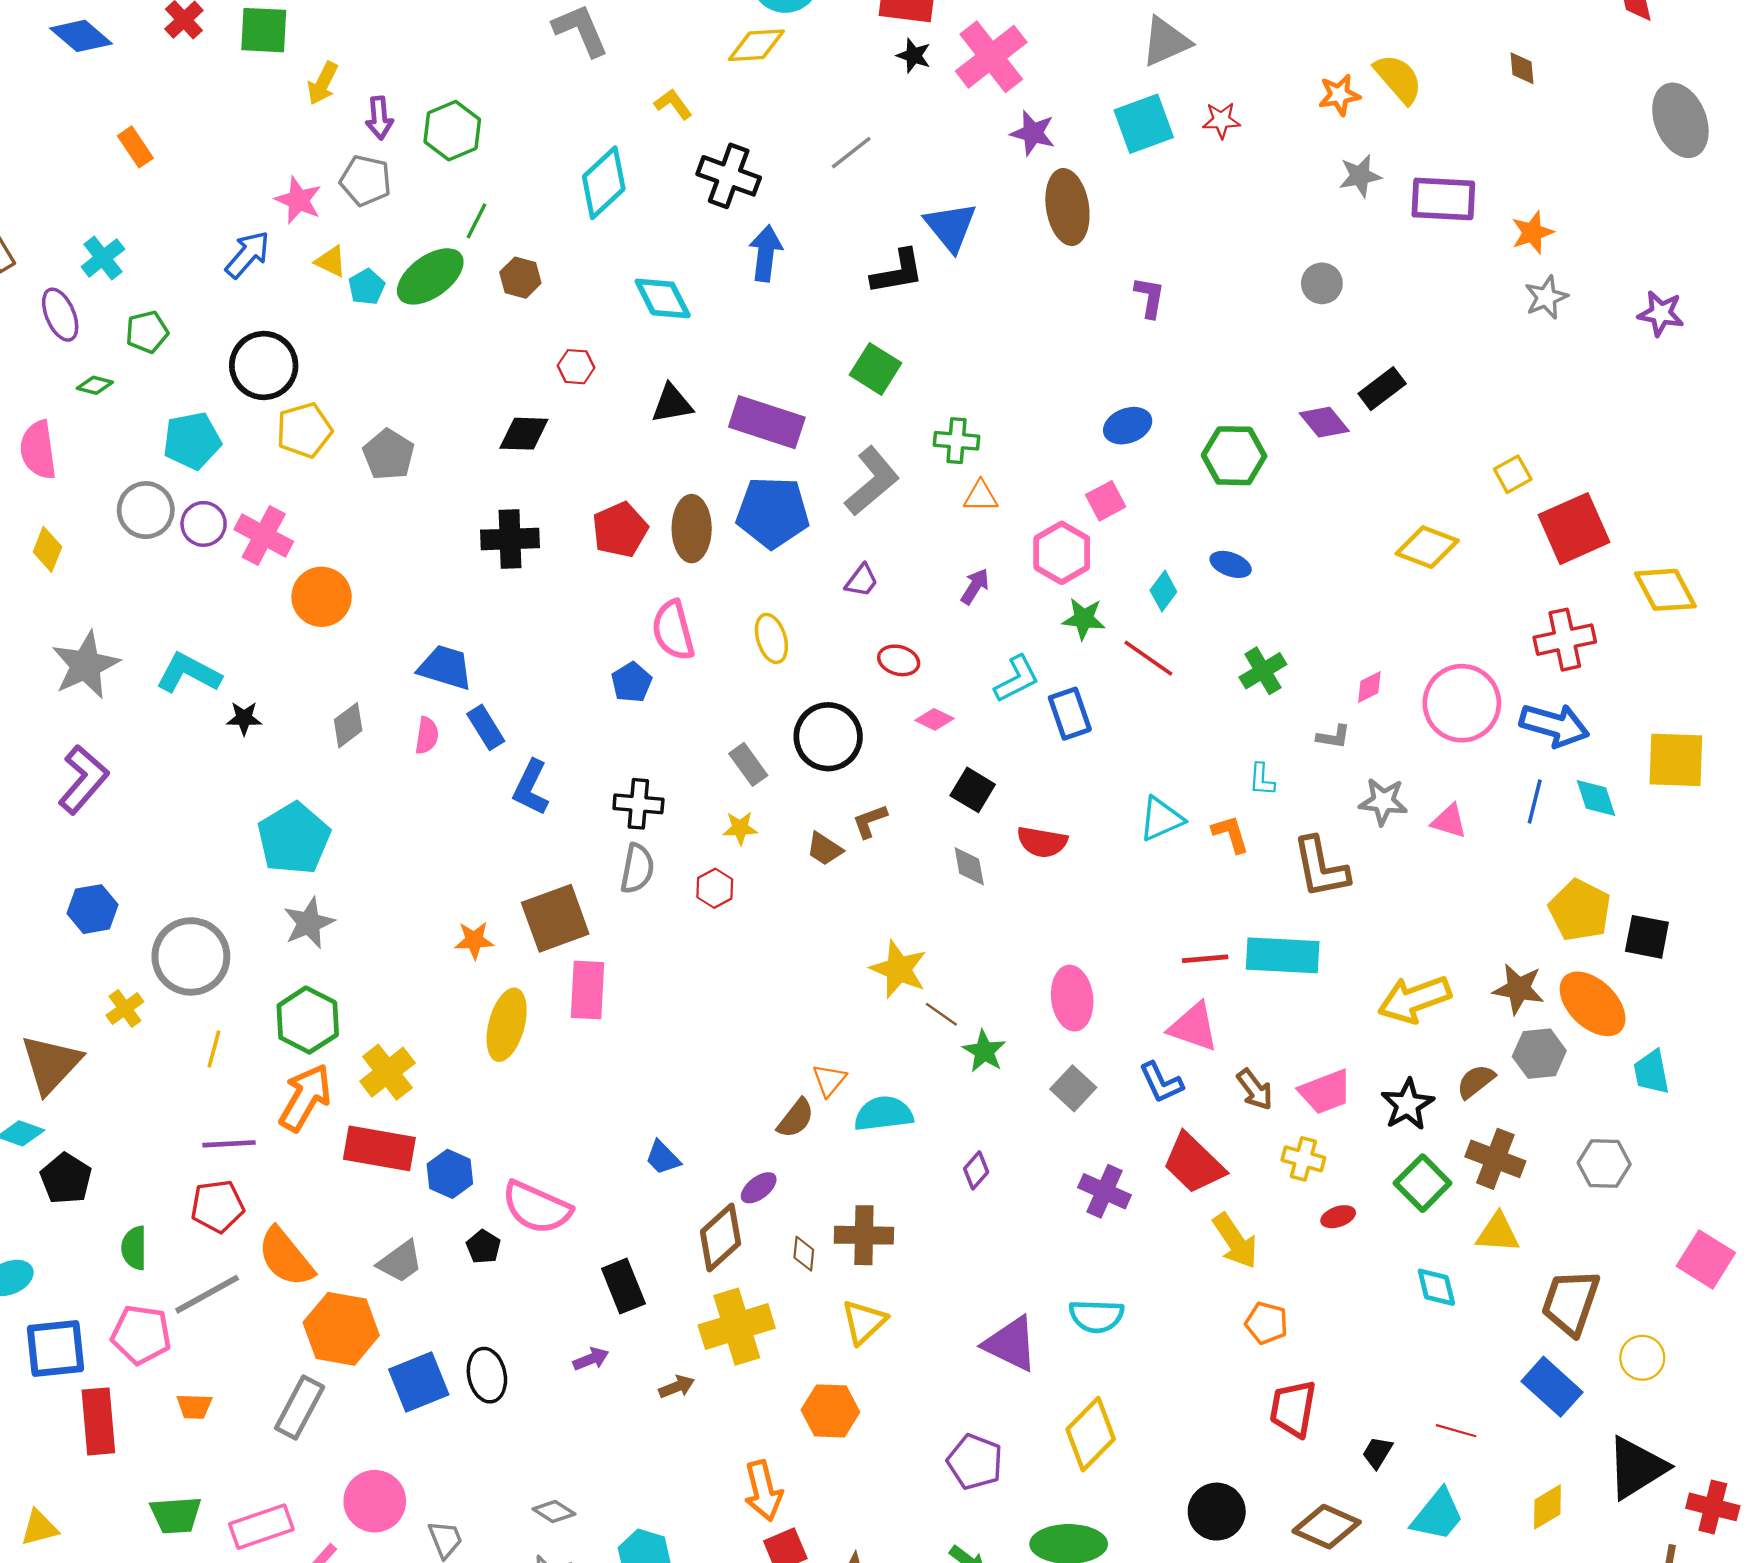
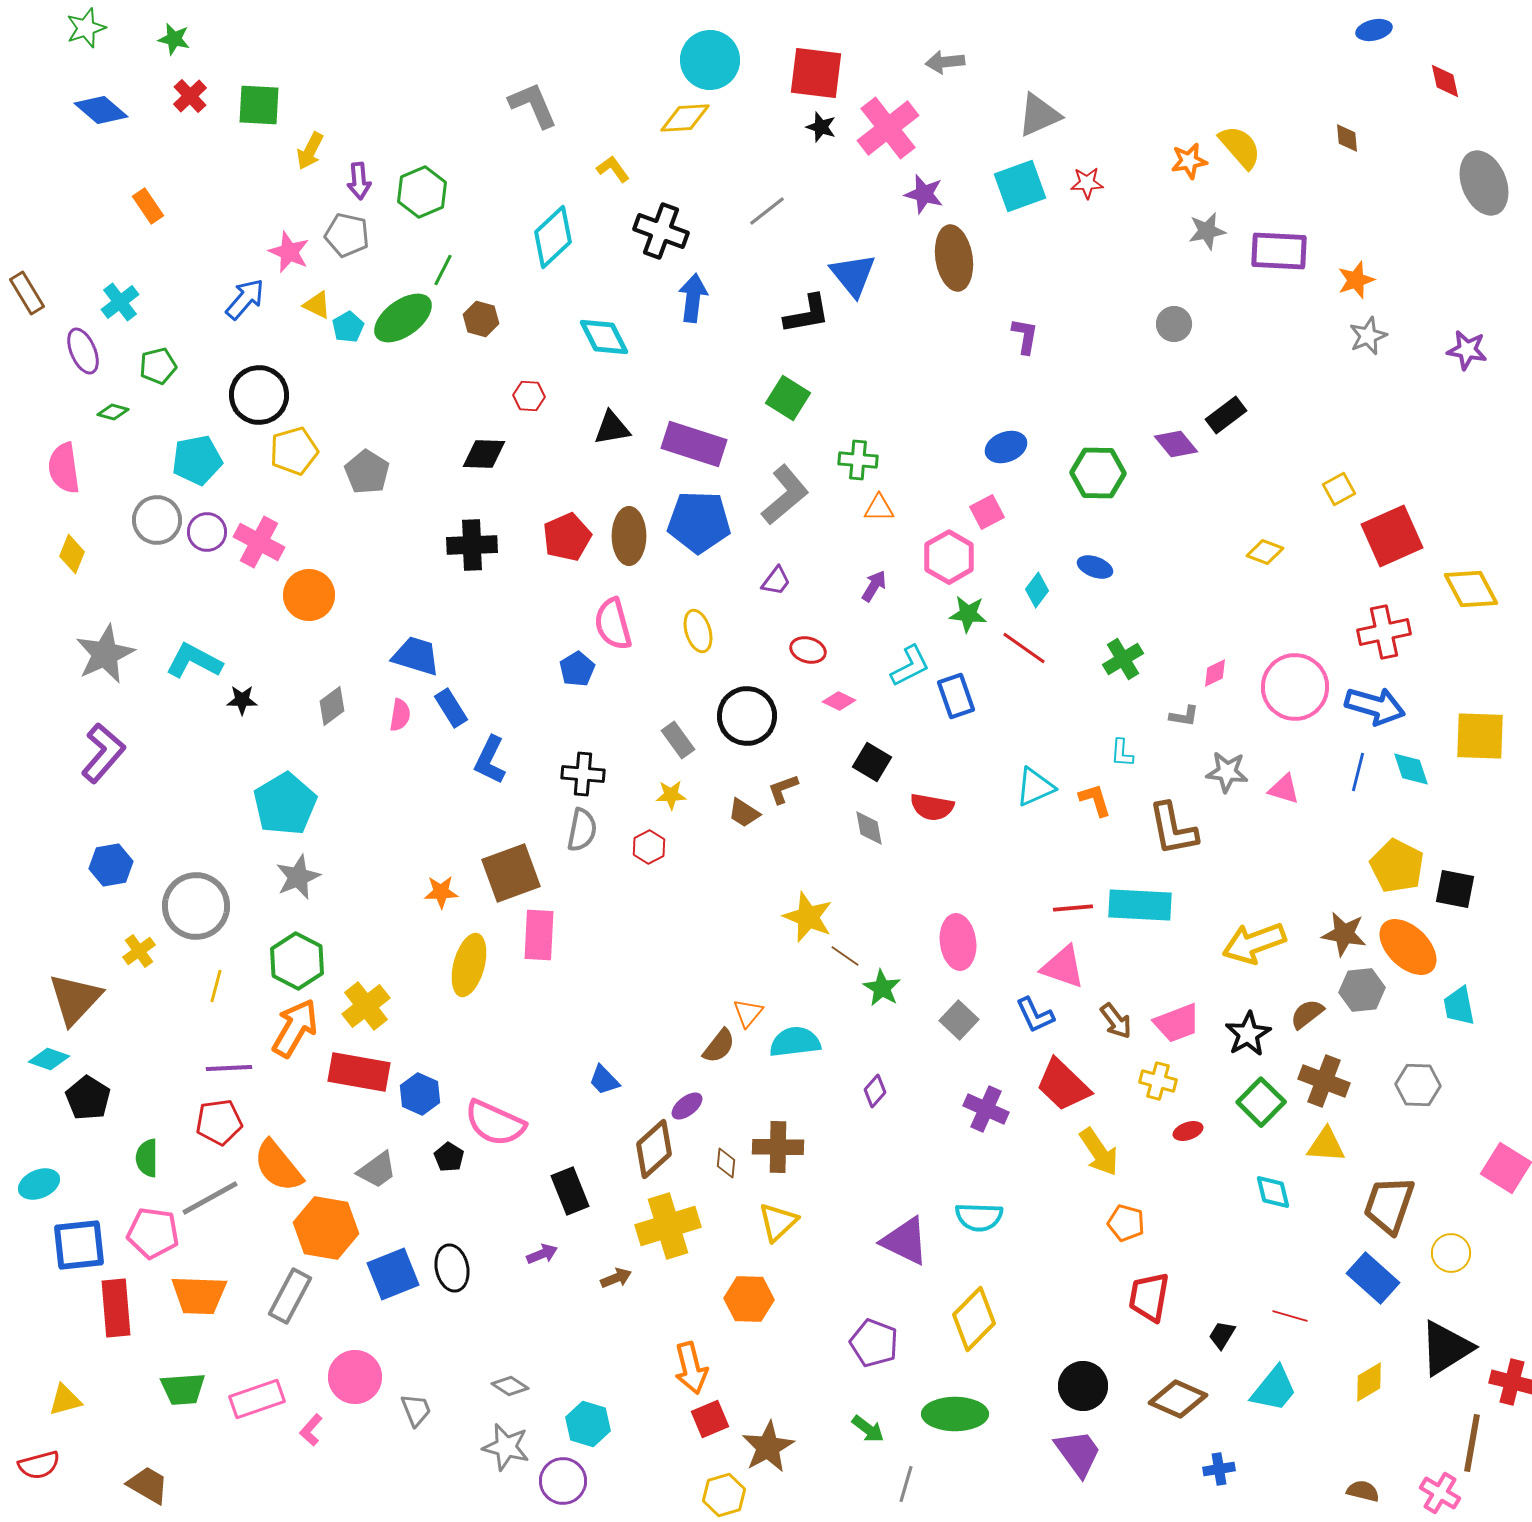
yellow diamond: (1427, 547) -> (1265, 552), size x0.7
orange trapezoid: (194, 1406) -> (199, 1295), size x1.8

